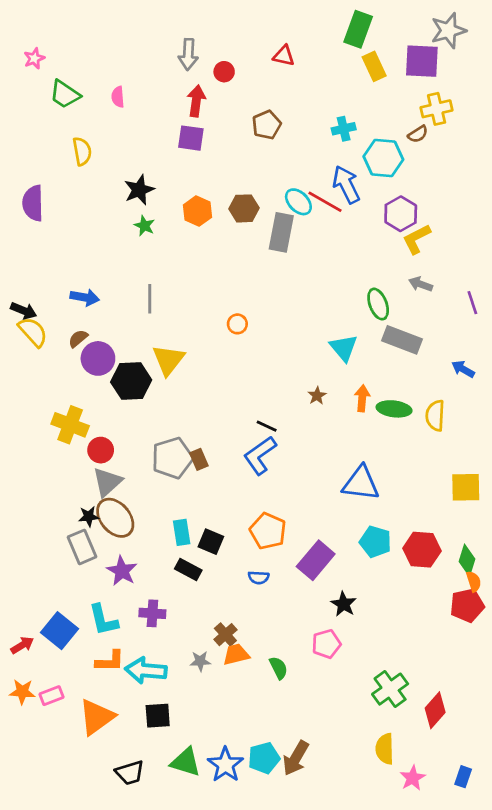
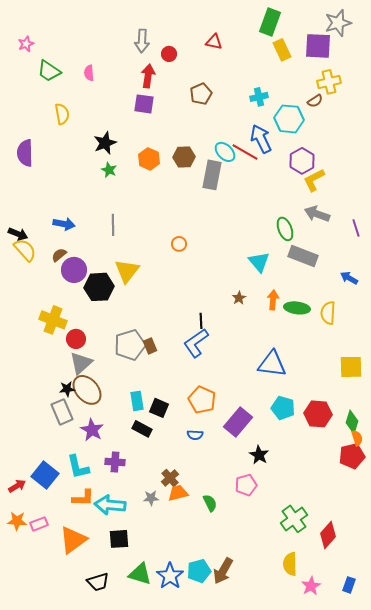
gray arrow: (421, 284) -> (317, 214), size x1.4
black line: (267, 426) -> (201, 321), turned 63

